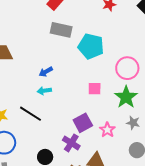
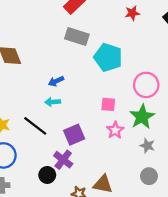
purple square: (83, 123) -> (74, 135), moved
pink star: (107, 130) -> (115, 130), moved
purple cross: (71, 143) -> (63, 160), moved

